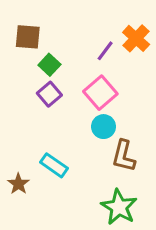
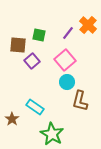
brown square: (28, 37) -> (18, 45), moved
green square: (49, 65) -> (39, 35), moved, turned -32
green star: (119, 207) -> (52, 134), moved

